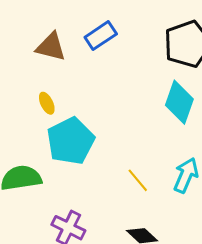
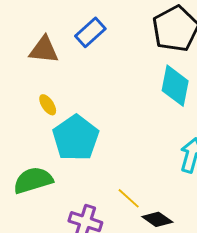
yellow line: (138, 180) -> (129, 198), moved

